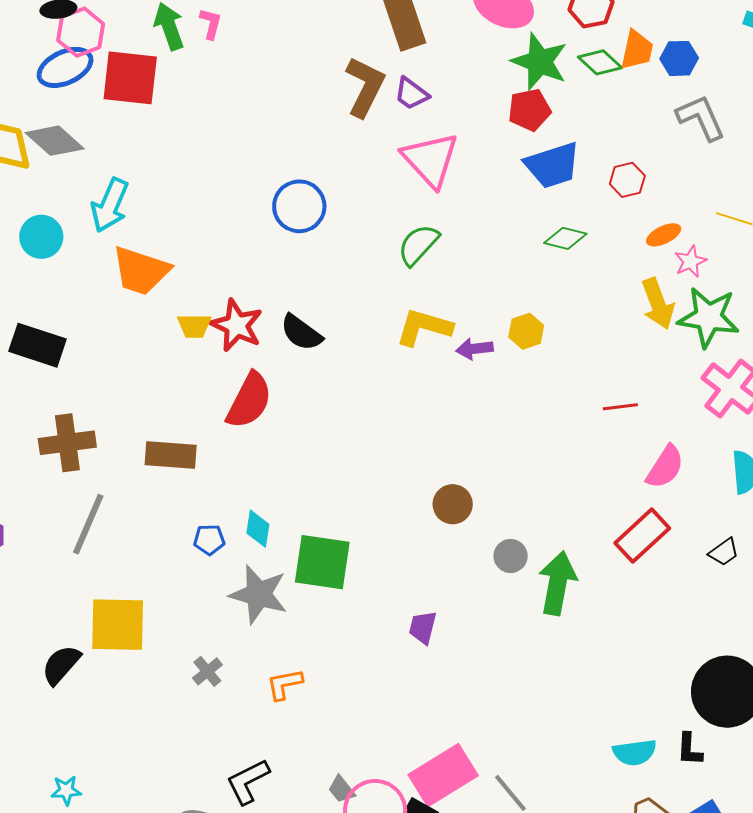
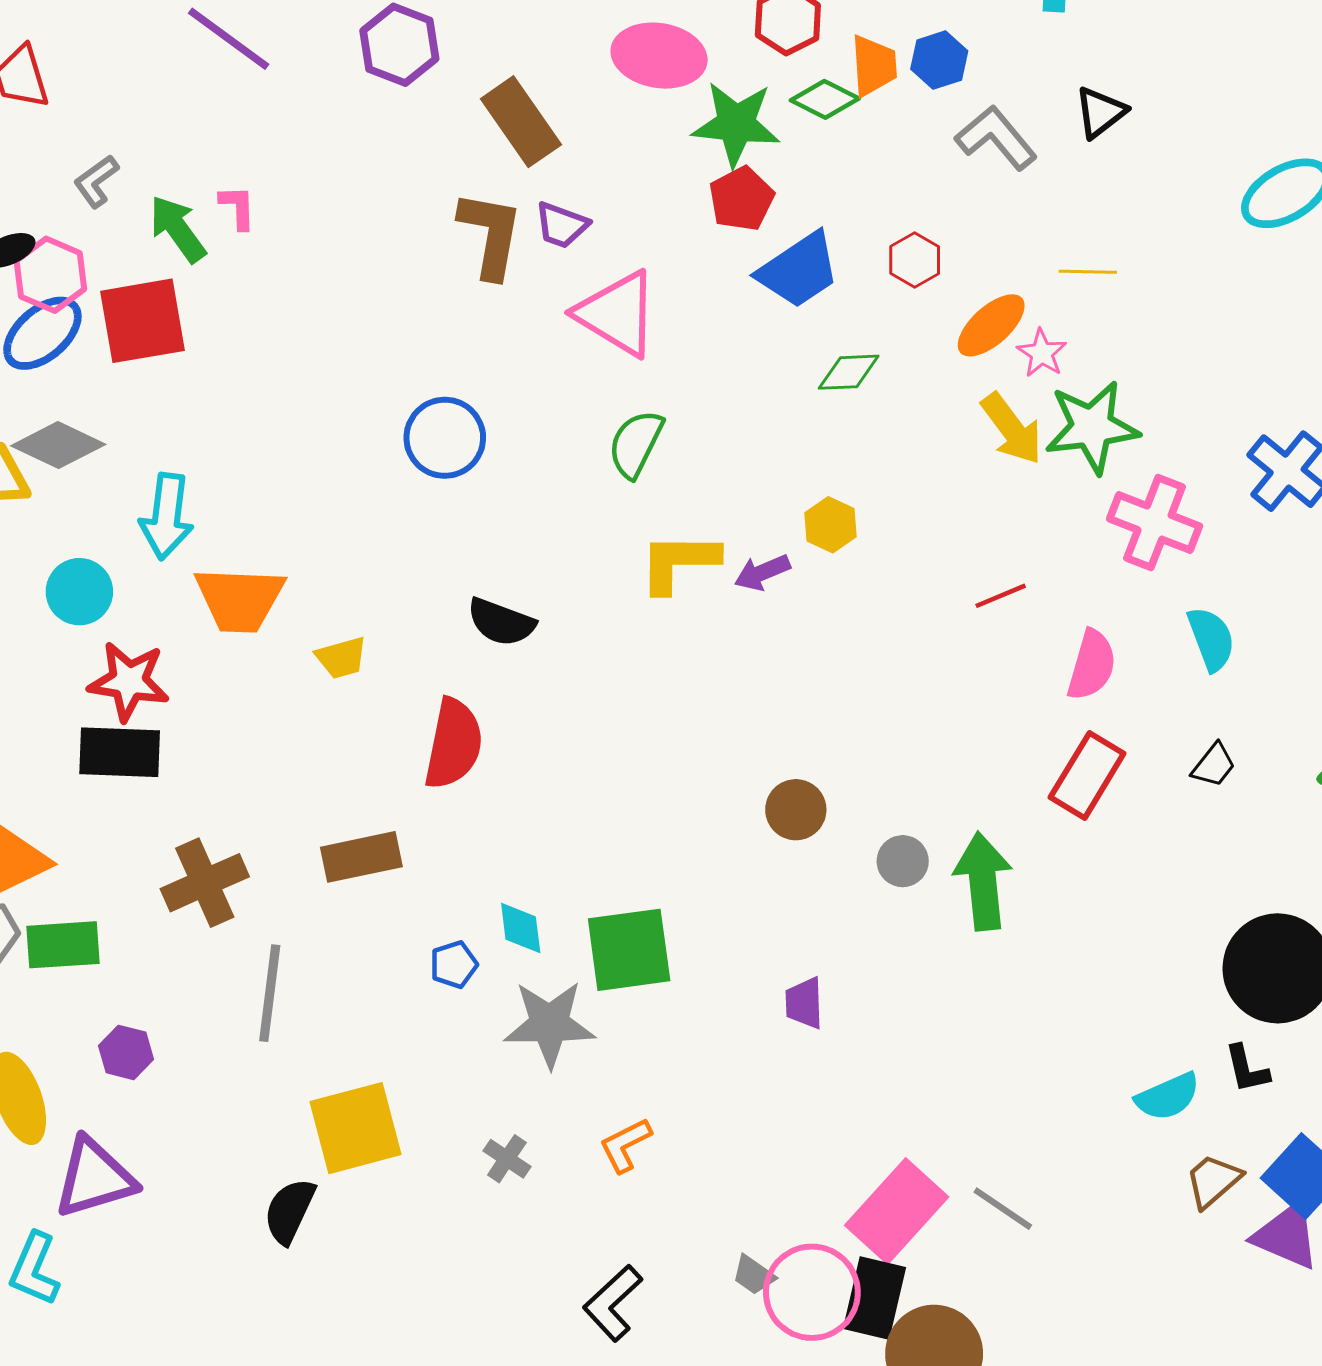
orange ellipse: (664, 235) -> (991, 325), size x1.4
red star: (237, 325) -> (129, 681), moved

